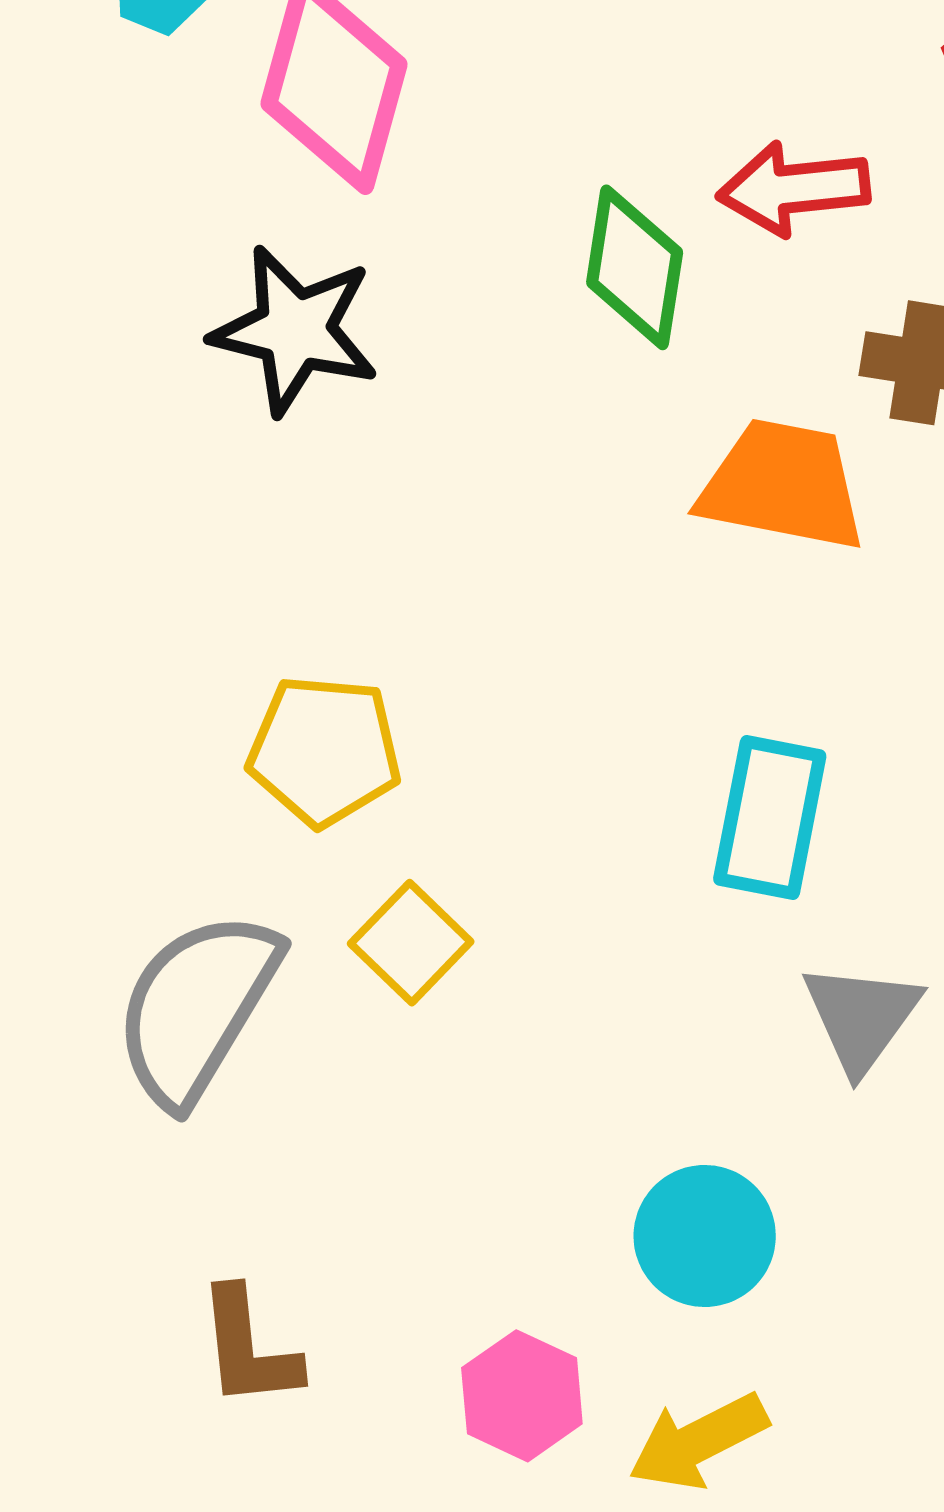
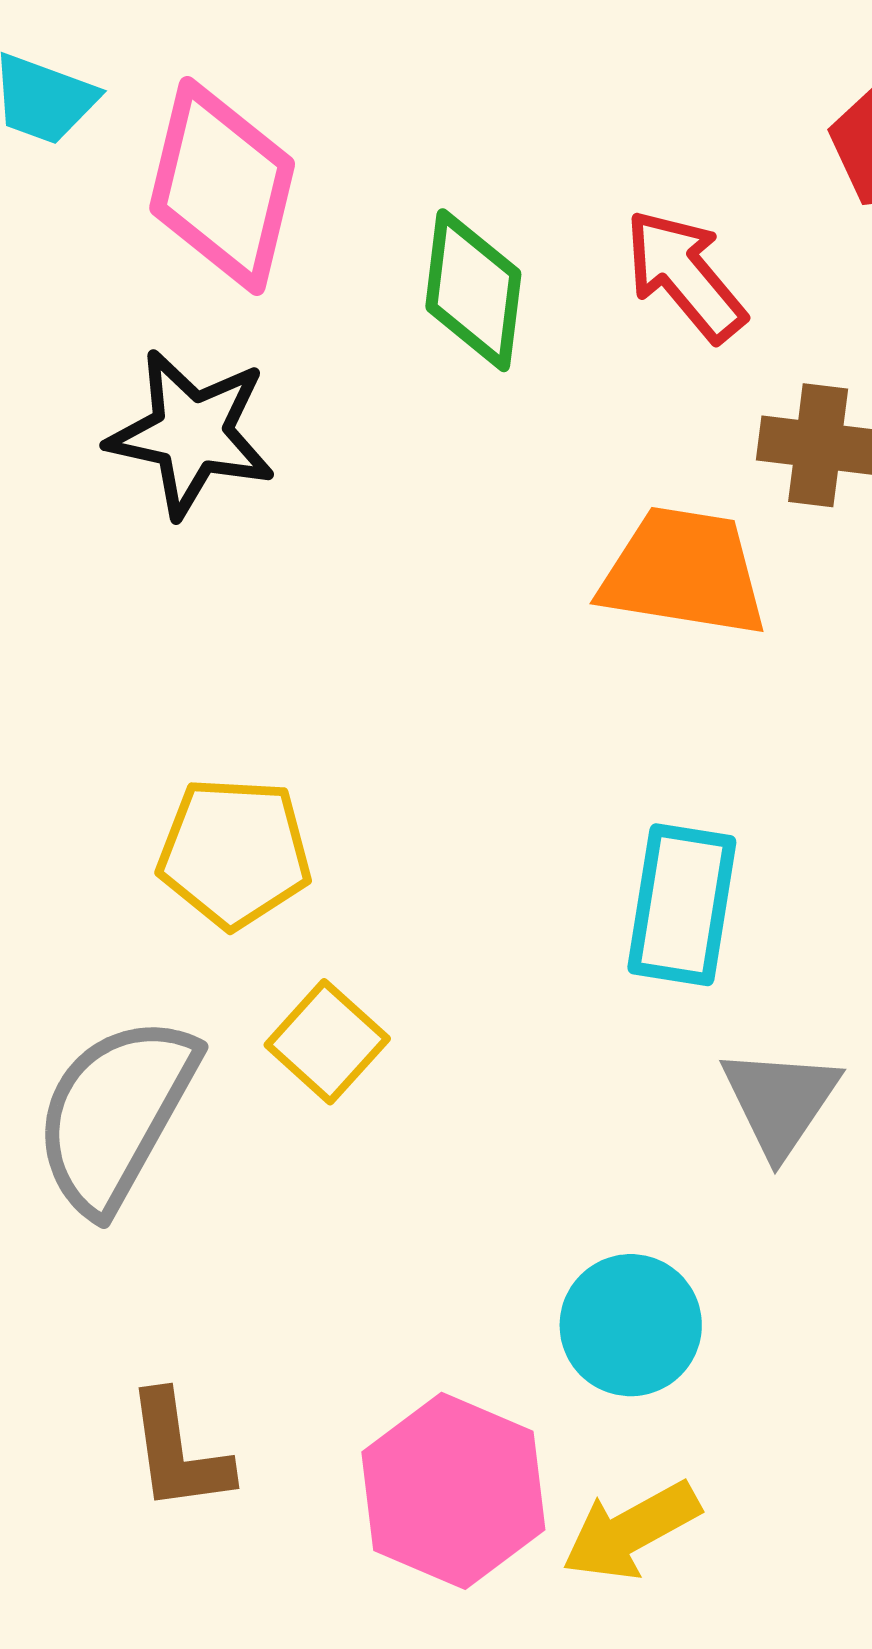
red arrow: (794, 189) -> (685, 275), turned 58
green diamond: (635, 267) -> (473, 290), moved
pink hexagon: (522, 1396) -> (453, 1491), size x1.5

